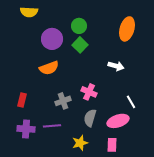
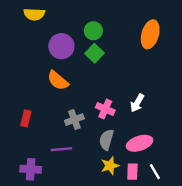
white arrow: (116, 66) -> (137, 103), moved, turned 105
orange semicircle: (49, 68) -> (58, 80), turned 60
white line: (131, 102) -> (155, 172), moved
purple cross: (26, 129) -> (31, 169), moved
yellow star: (80, 143) -> (110, 166), moved

